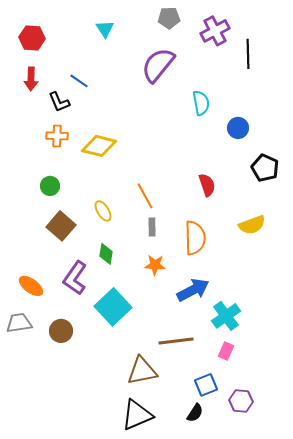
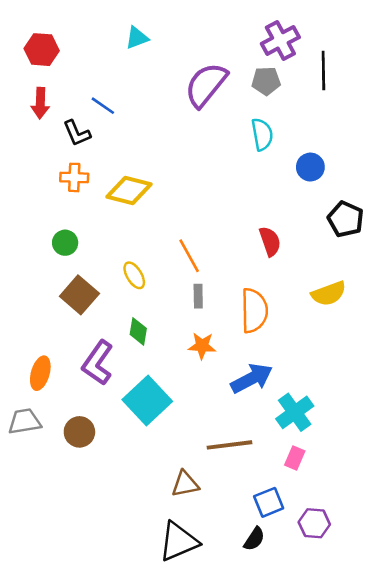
gray pentagon: (169, 18) -> (266, 81), moved
cyan triangle: (105, 29) -> (137, 38), turned 42
orange ellipse: (31, 286) -> (40, 373), turned 70
brown triangle: (142, 371) -> (185, 484), size x0.7

